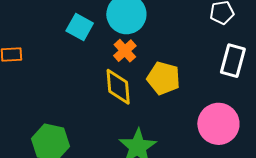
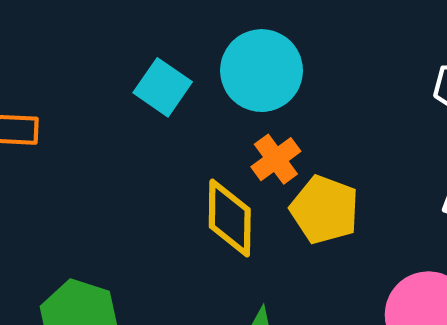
orange cross: (125, 51) -> (276, 159), moved

